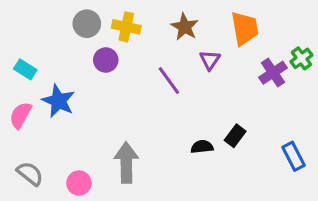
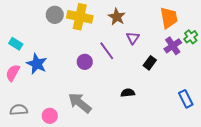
yellow cross: (126, 27) -> (80, 17), size x1.4
orange trapezoid: (245, 28) -> (169, 18), moved
purple circle: (106, 60) -> (85, 62), moved
black rectangle: (235, 136) -> (150, 63), moved
gray arrow: (126, 163) -> (80, 103), turned -50
gray semicircle: (30, 174) -> (19, 110), turned -42

